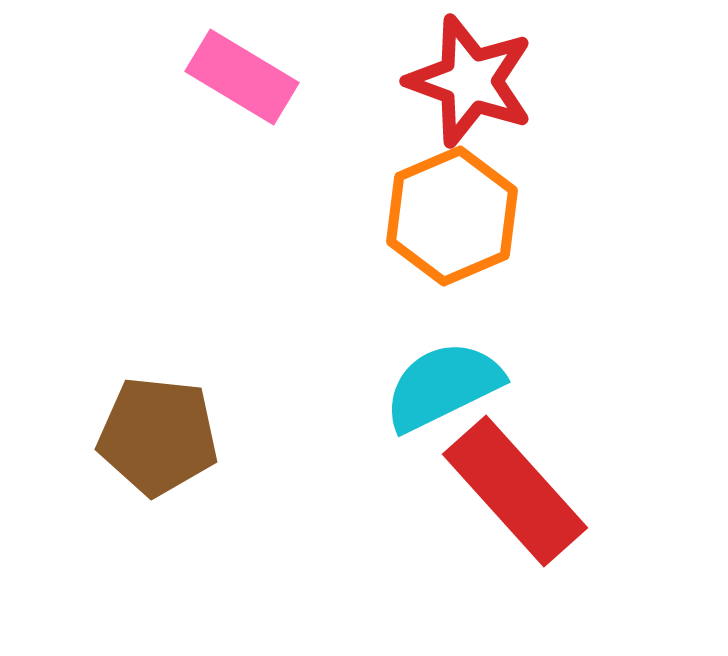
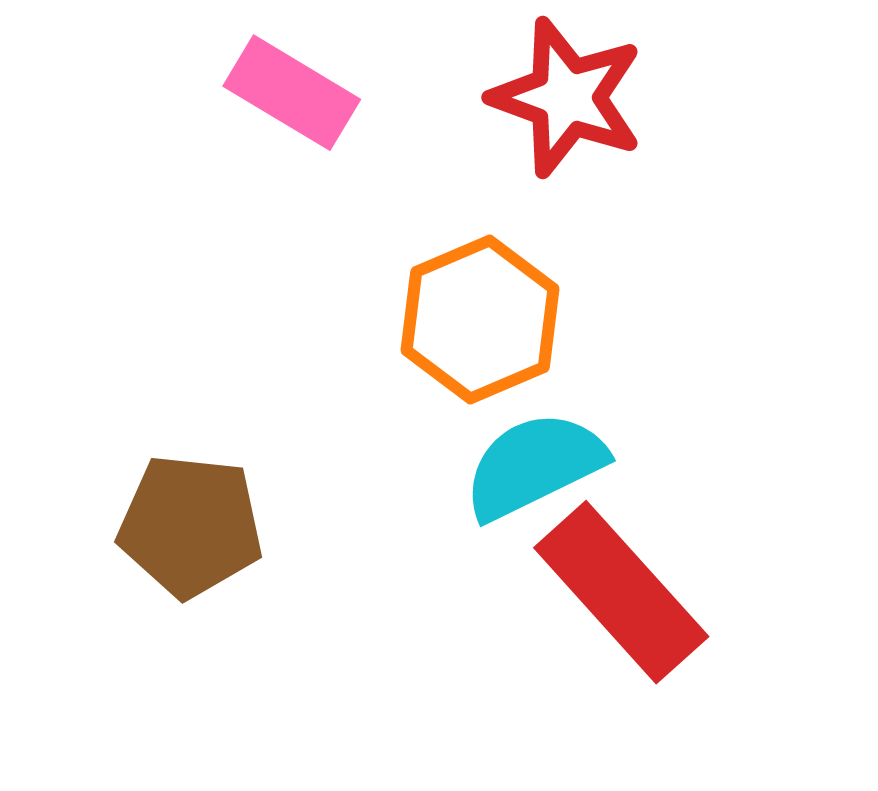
orange hexagon: (452, 216) -> (480, 319), moved

